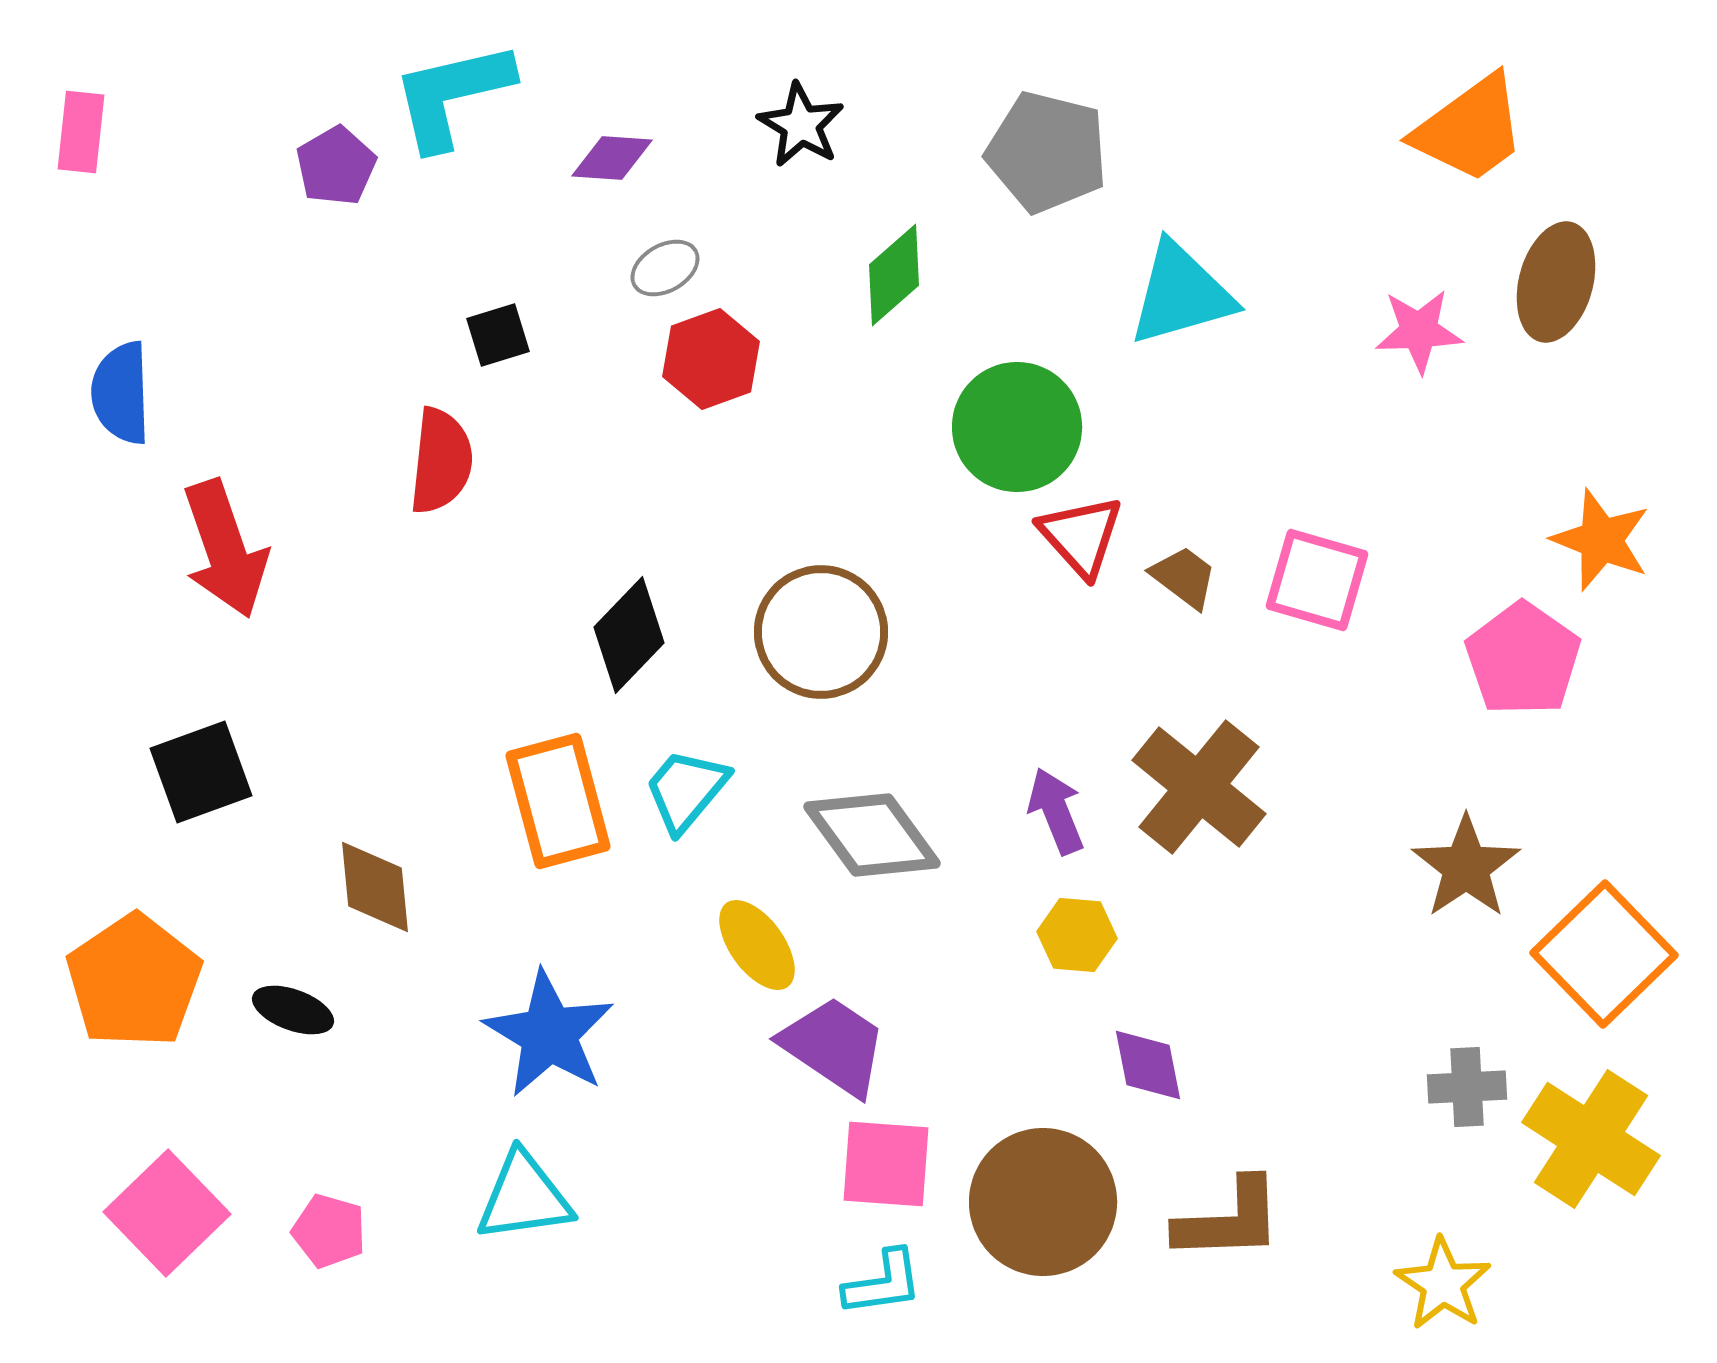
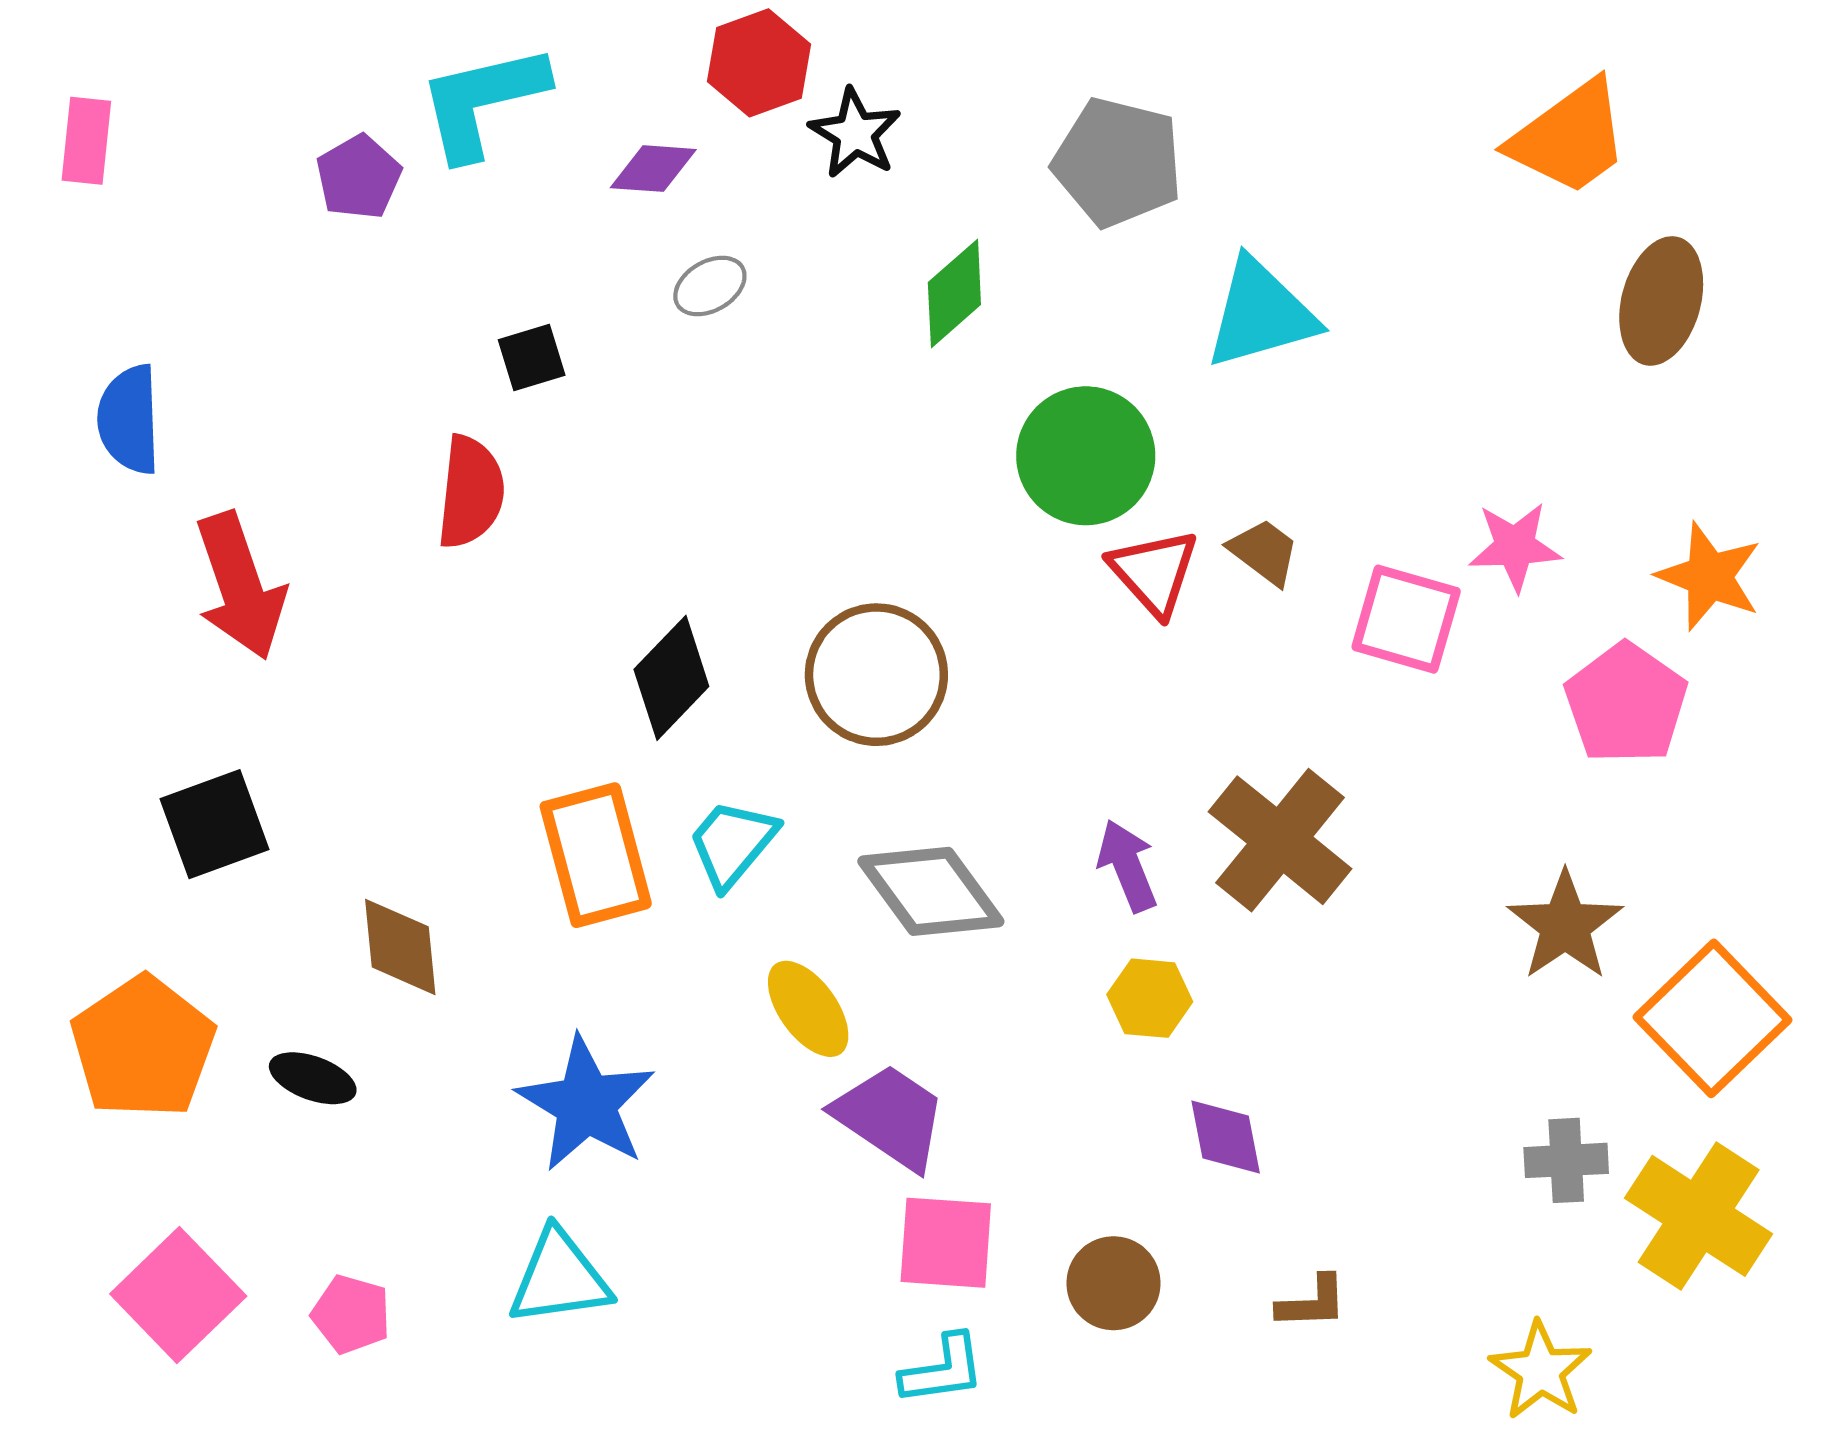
pink star: (1419, 331) -> (1515, 547), moved
red hexagon: (711, 359) -> (759, 63), moved
brown trapezoid: (1184, 577) -> (1264, 552), moved
brown circle: (1043, 1202) -> (1113, 1283), size x0.6
brown L-shape: (1229, 1220) -> (1312, 1302), size x0.6

